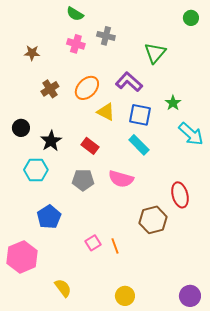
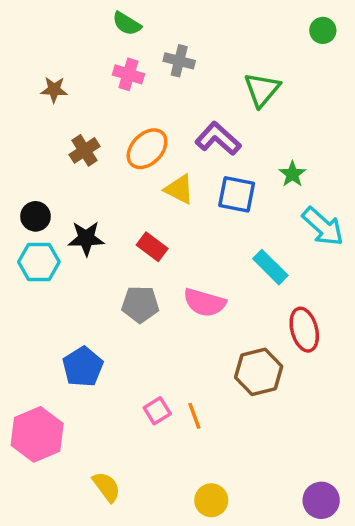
black star: (51, 141) -> (86, 238), turned 30
cyan rectangle: (139, 145) -> (270, 267), moved
cyan hexagon: (36, 170) -> (39, 262), moved

